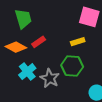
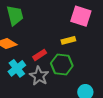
red rectangle: (39, 42) -> (40, 55), moved

